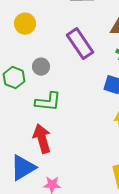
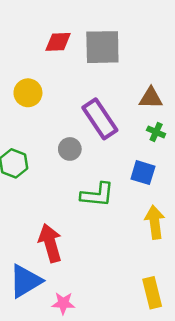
gray circle: (41, 67) -> (70, 149), moved
green L-shape: (48, 102) -> (97, 195), moved

